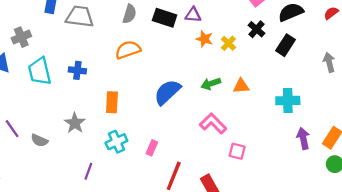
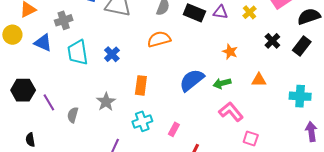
black cross: (256, 29) -> (272, 41), moved
orange star: (204, 39) -> (230, 52), moved
yellow cross: (228, 43) -> (250, 12), moved
blue cross: (77, 70) -> (112, 54), turned 35
green arrow: (211, 84) -> (222, 83), moved
gray semicircle: (39, 140) -> (73, 115), turned 77

